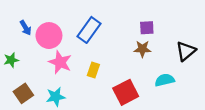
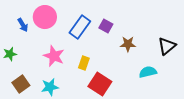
purple square: (147, 28) -> (106, 26), moved, turned 32
pink circle: (49, 36) -> (45, 17), moved
red square: (126, 92) -> (100, 84), moved, turned -30

